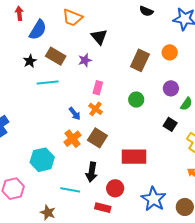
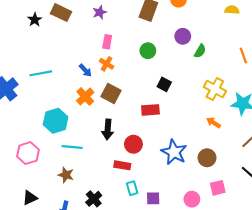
purple star: (85, 60) -> (100, 12), moved
cyan line: (48, 82) -> (41, 73), moved
black square: (170, 124) -> (164, 84), moved
red rectangle: (134, 157) -> (150, 110), size x0.7
cyan line: (70, 190) -> (72, 147), moved

